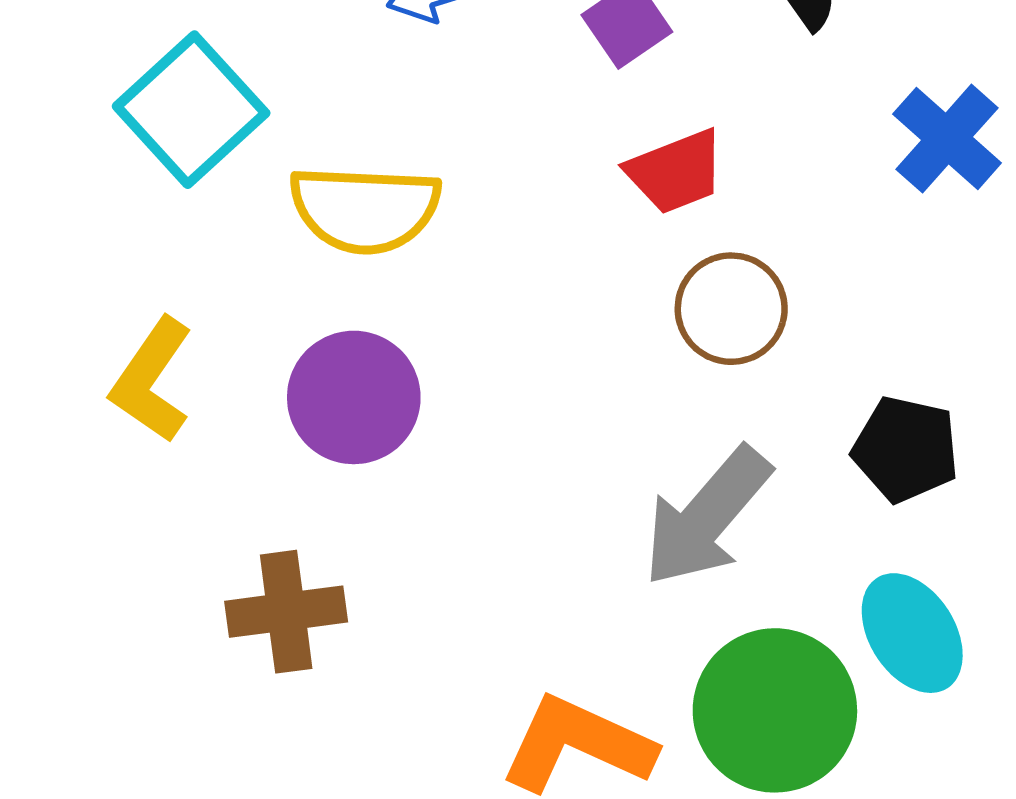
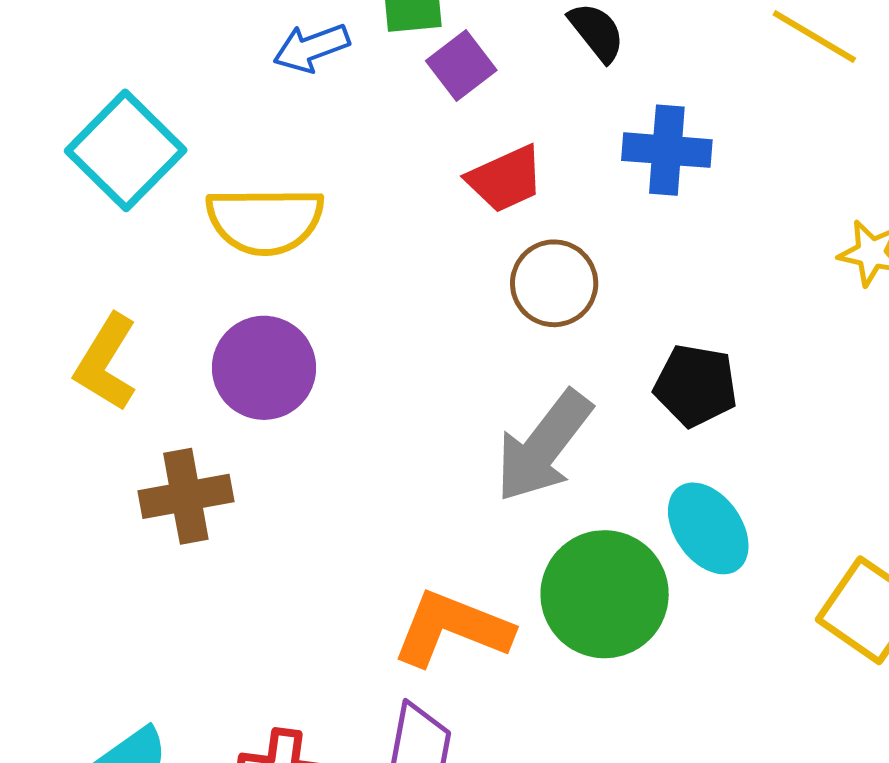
blue cross: (947, 139) -> (667, 150), moved, turned -34
brown cross: (286, 612) -> (186, 496), moved

